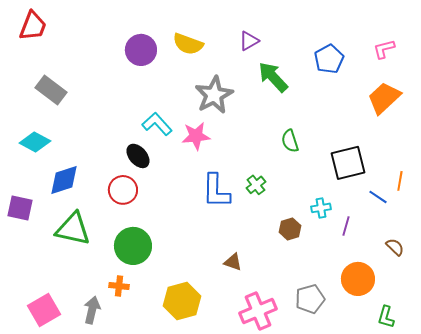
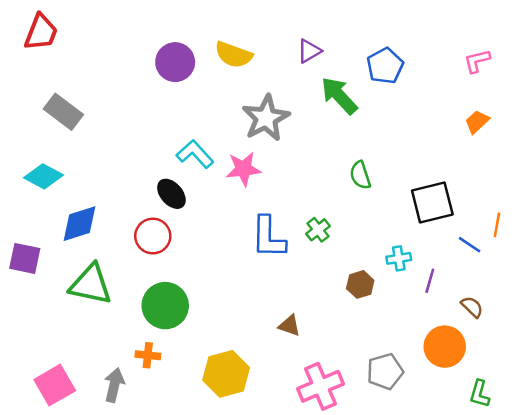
blue pentagon: (329, 59) -> (385, 66), moved
orange trapezoid: (384, 98) -> (477, 122), size x0.6
brown semicircle: (395, 247) -> (472, 307), moved

